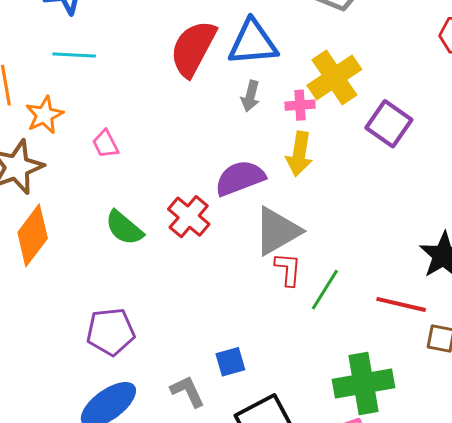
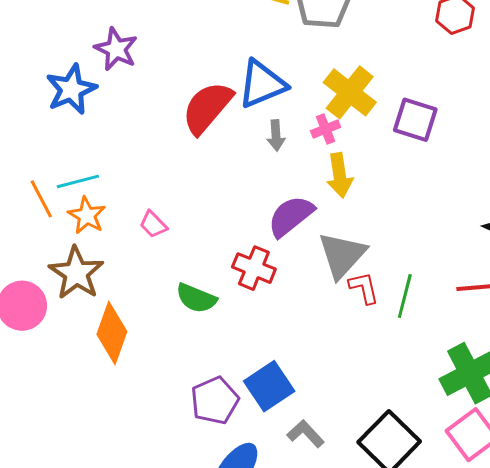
red semicircle: (193, 48) -> (207, 108), turned 30
cyan line: (74, 55) -> (78, 181), moved
blue square: (230, 362) -> (269, 386), moved, size x1.6

